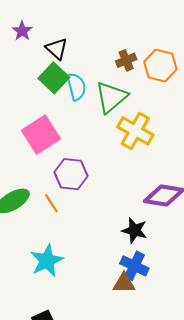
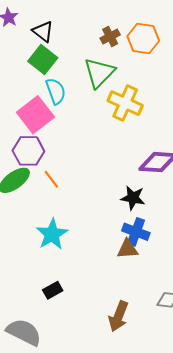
cyan semicircle: (76, 87) -> (56, 91), moved
purple hexagon: (71, 174) -> (28, 151), moved

